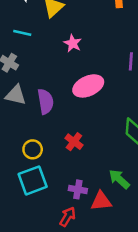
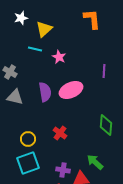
cyan line: (22, 33) -> (35, 49), moved
purple semicircle: (46, 102) -> (45, 92), moved

